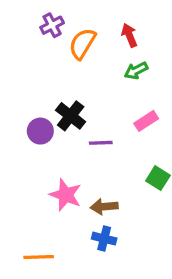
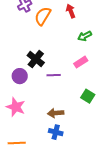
green arrow: (136, 71) -> (85, 36), moved
purple circle: (40, 131) -> (20, 76), moved
pink star: (66, 195) -> (16, 107), moved

